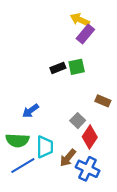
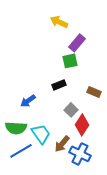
yellow arrow: (80, 20) -> (59, 22), moved
purple rectangle: (85, 34) -> (77, 43), moved
black rectangle: (58, 68) -> (59, 85), moved
cyan trapezoid: (45, 147) -> (41, 134), turned -35

